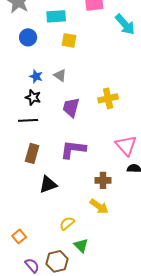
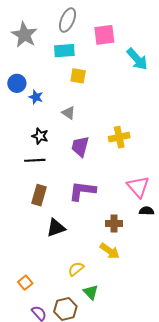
blue circle: (28, 37) -> (17, 83), moved
blue star: (36, 76) -> (36, 97), moved

